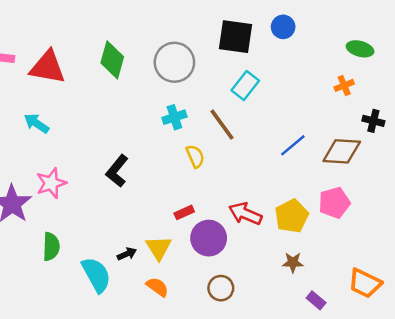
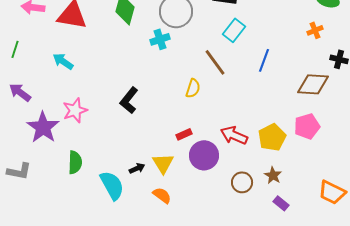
cyan cross: (174, 117) -> (160, 39), moved
blue line: (293, 145) -> (264, 60), moved, turned -30
yellow semicircle: (195, 156) -> (193, 88), turned 42
brown star: (293, 262) -> (273, 175), turned 30
brown circle: (221, 288) -> (242, 182), moved
purple rectangle: (316, 300) -> (281, 203), moved

